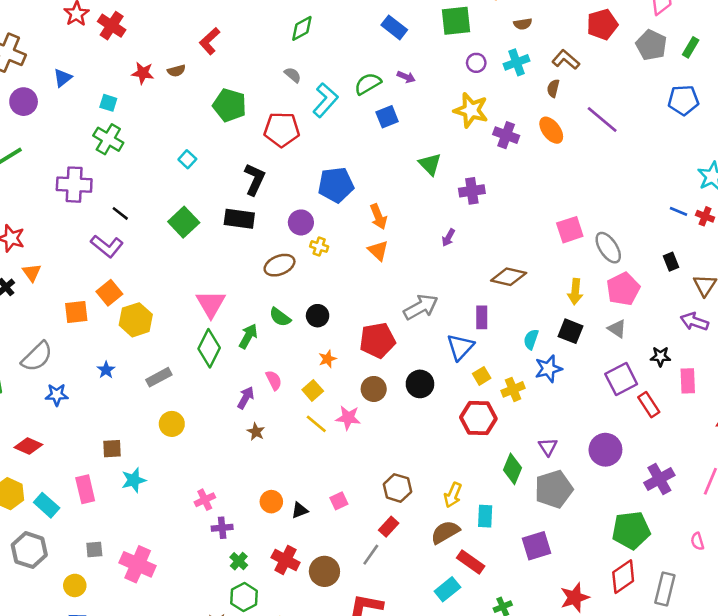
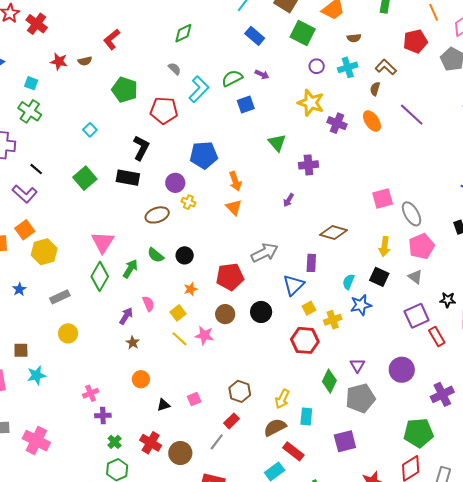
green square: (456, 21) -> (303, 33), turned 30
orange circle: (271, 502) -> (141, 379), moved

